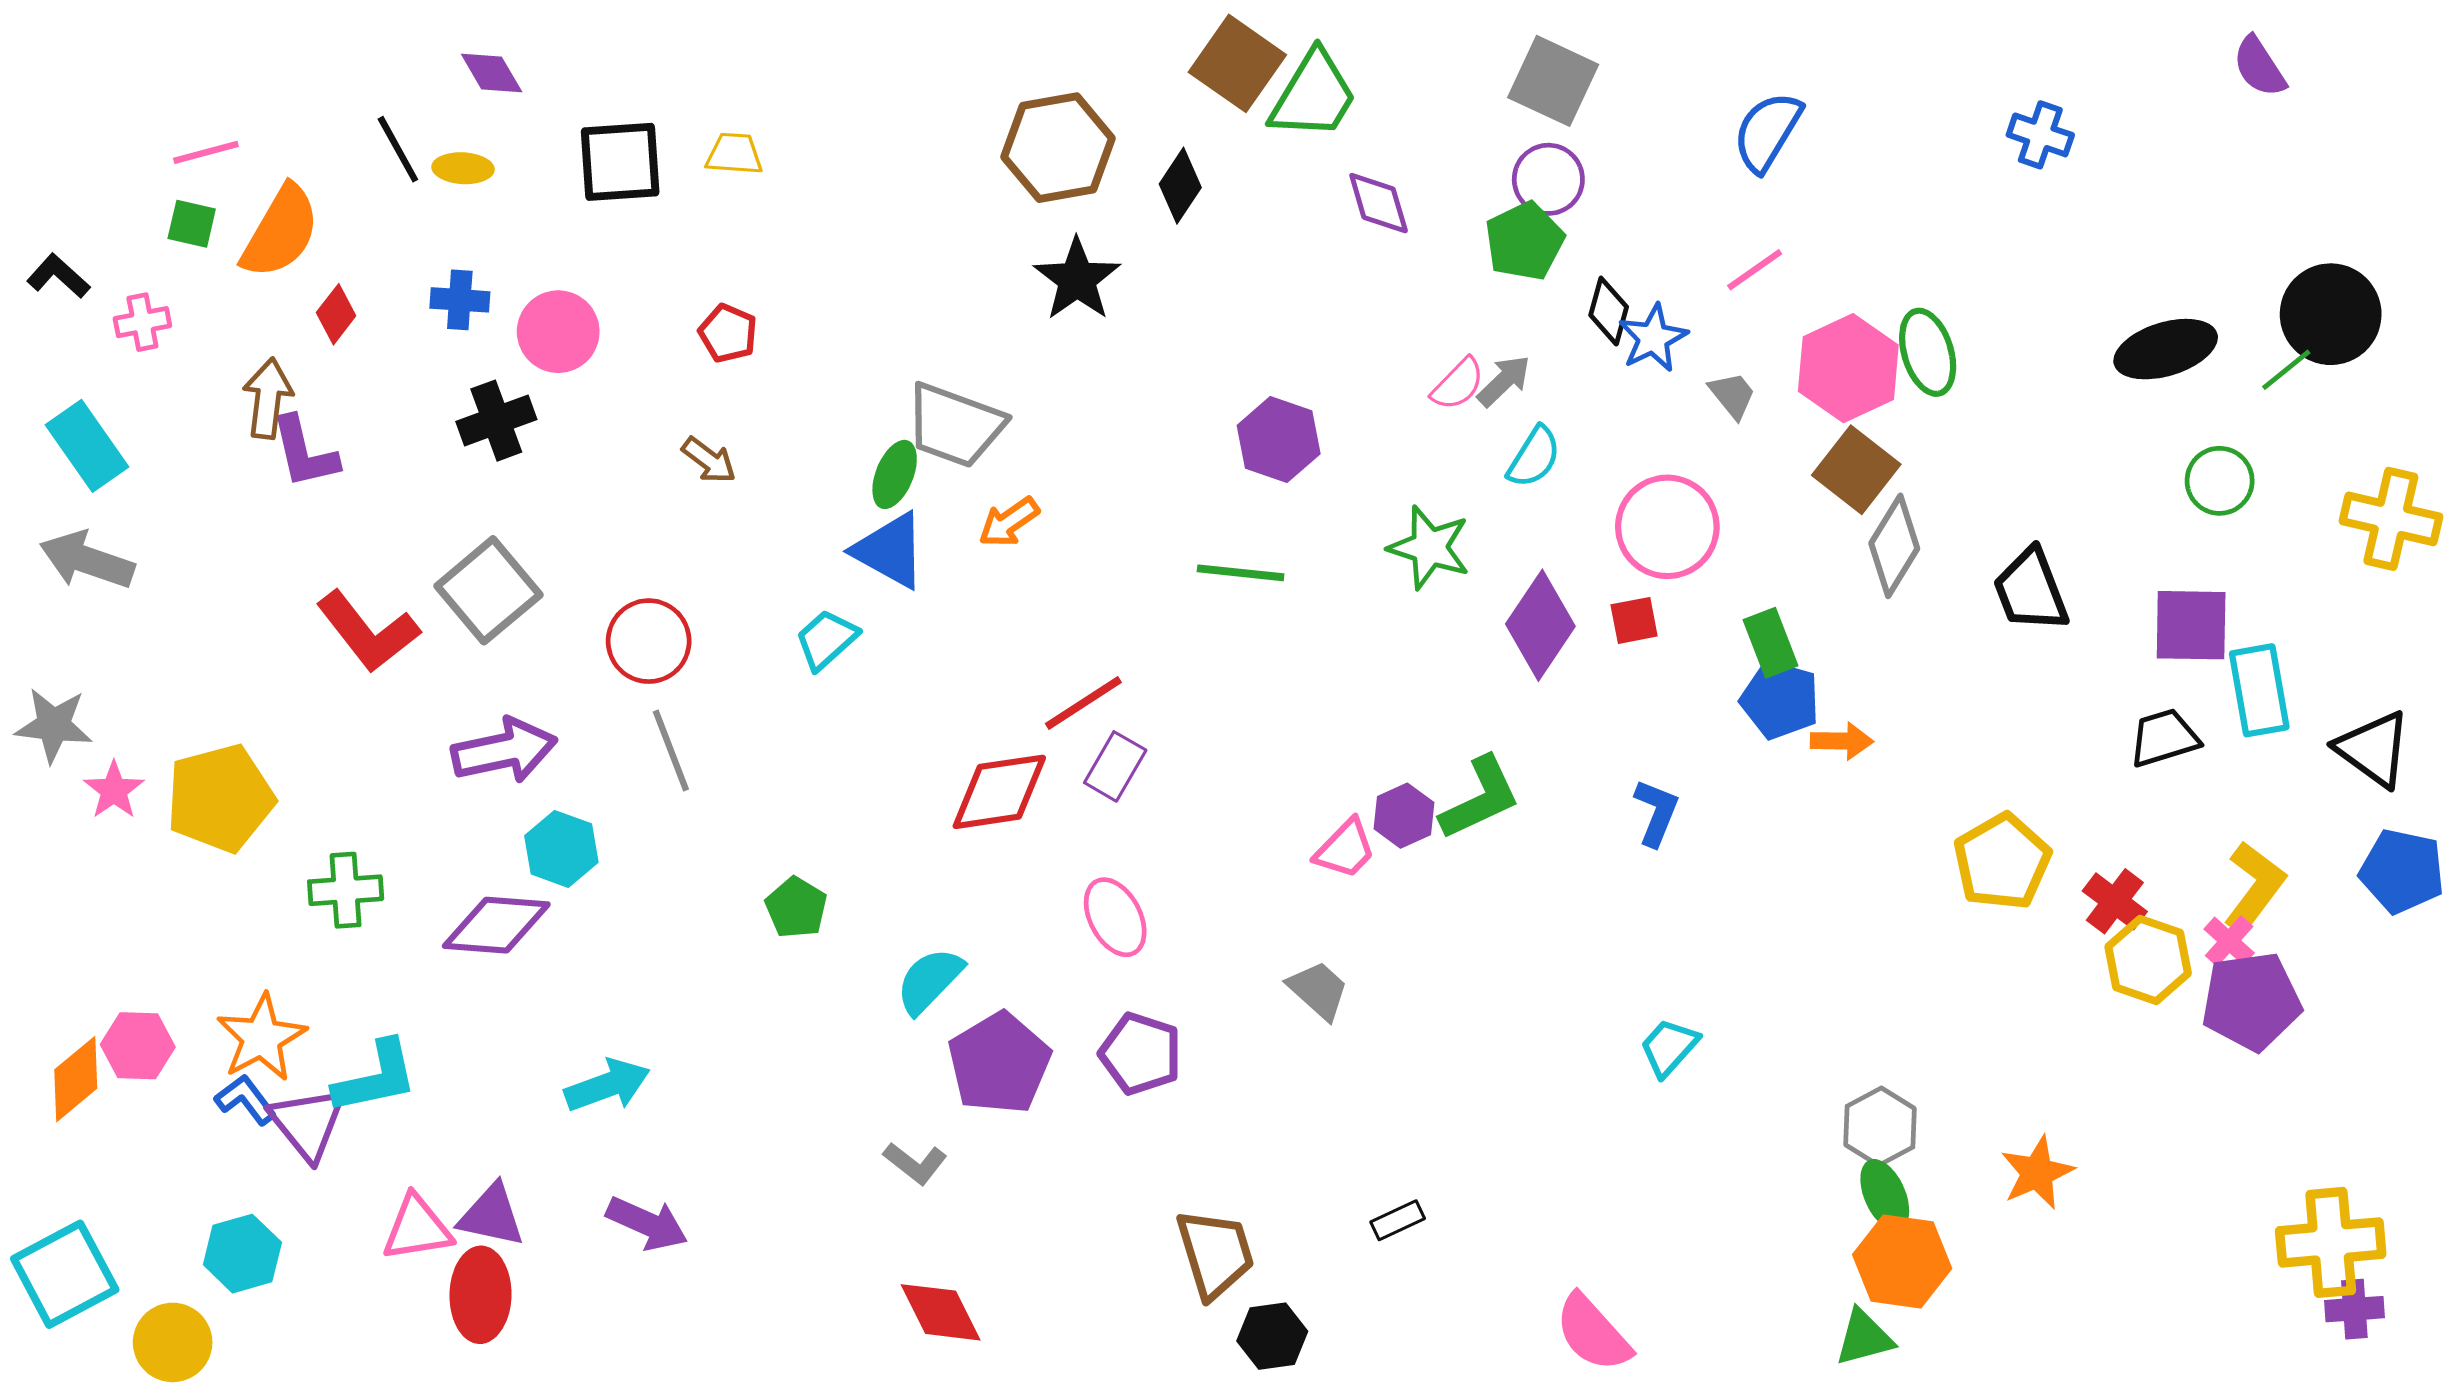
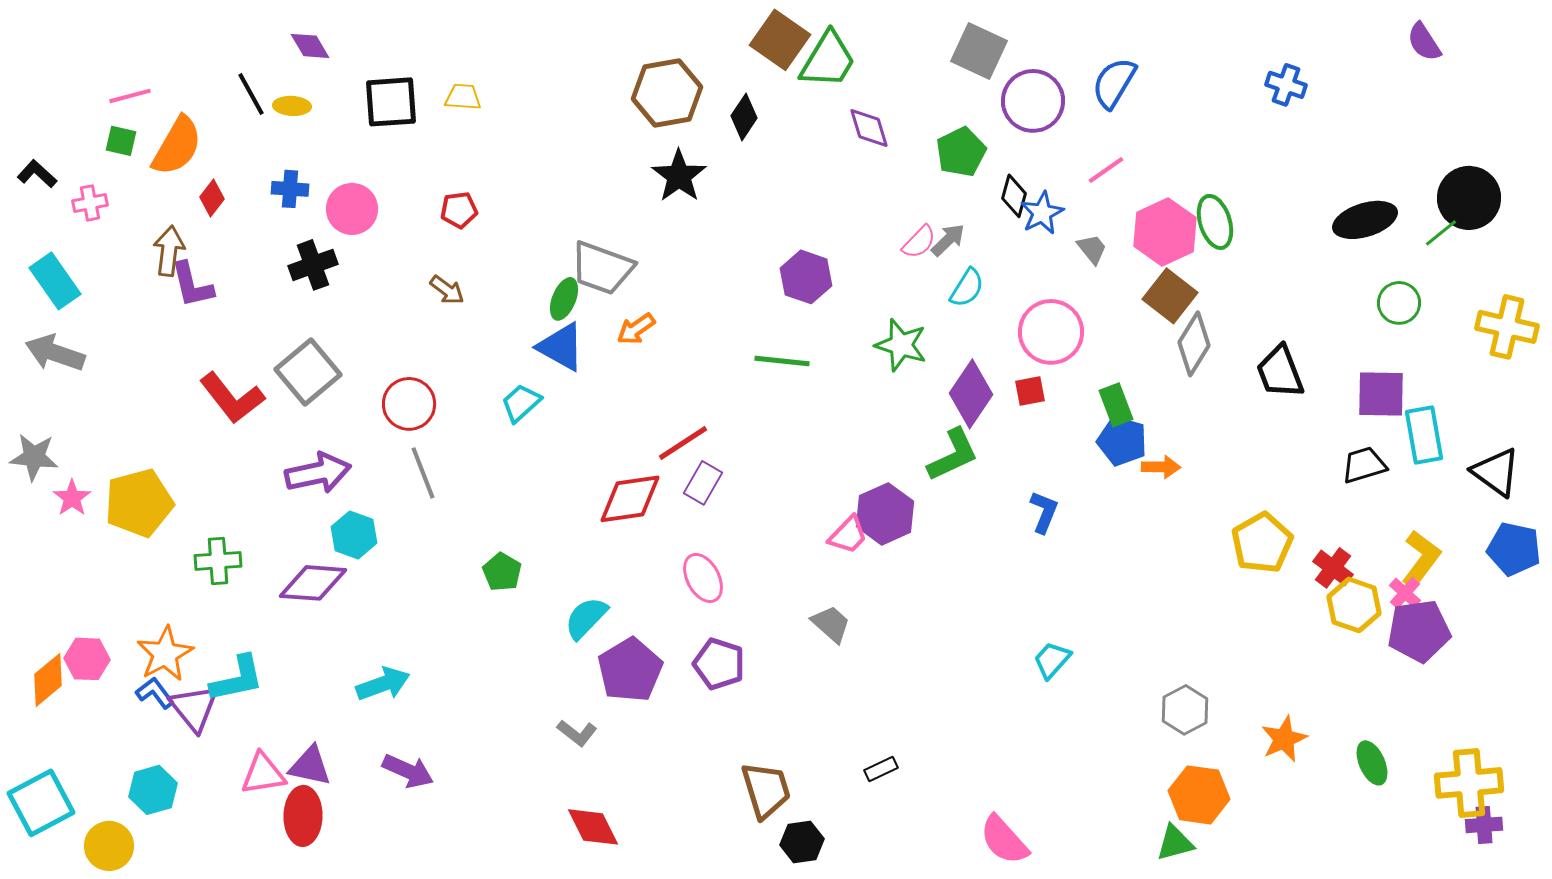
purple circle: (1548, 179) -> (1033, 101), moved, size x1.4
red pentagon: (728, 333) -> (459, 210), turned -30
green L-shape: (1480, 798) -> (953, 455), moved
purple hexagon: (1404, 816) -> (885, 514), size x1.5
green ellipse: (1885, 1195) -> (1372, 763), moved

